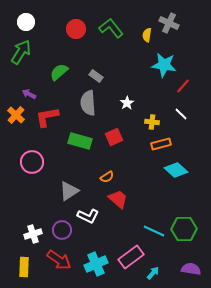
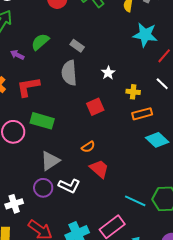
purple arrow: (29, 94) -> (17, 55), moved
green rectangle: (80, 141) -> (42, 121), moved
purple circle: (62, 230) -> (43, 188), moved

